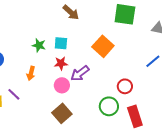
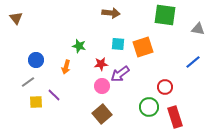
brown arrow: (71, 12) -> (111, 13), turned -36
cyan square: (61, 43) -> (118, 44), moved
orange square: (103, 46) -> (143, 47), turned 30
orange arrow: (31, 73) -> (66, 67), moved

